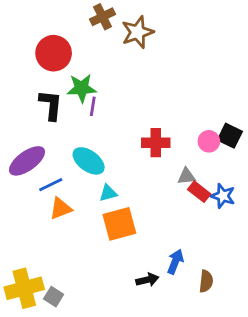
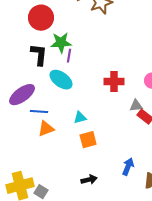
cyan ellipse: (89, 161) -> (61, 80), moved
blue line: (51, 185) -> (39, 112), turned 30
orange square: (119, 224) -> (88, 140), size x0.7
black arrow: (147, 280) -> (89, 180), moved

